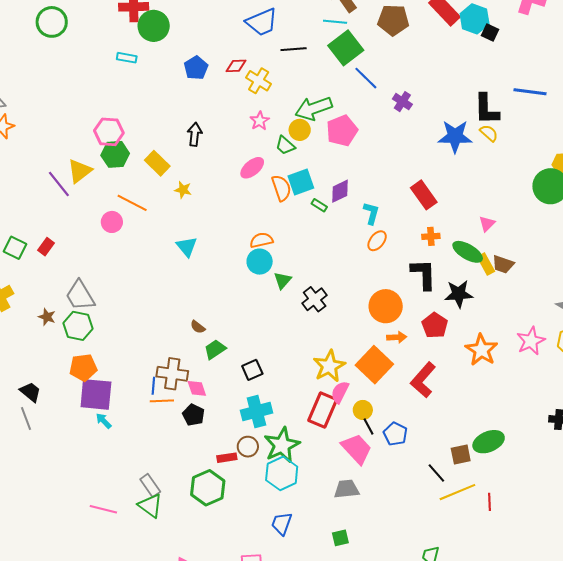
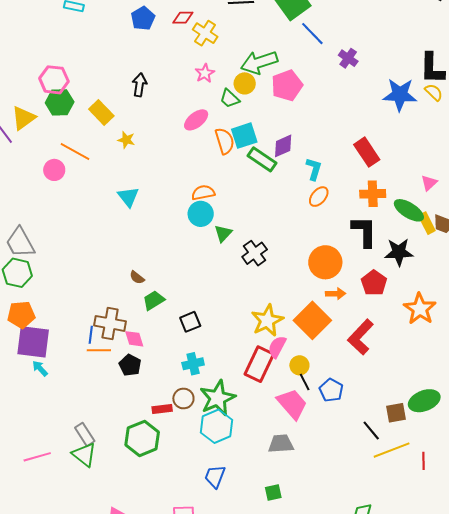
green rectangle: (319, 205) -> (262, 159), size x1.8
orange cross: (431, 236) -> (373, 194), size x1.4
cyan cross: (256, 412) -> (193, 364), size x0.7
pink line: (103, 509) -> (37, 457), turned -32

